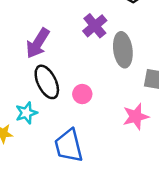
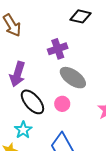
purple cross: (95, 26) -> (58, 49), turned 36
gray ellipse: (123, 50) -> (73, 78), moved, turned -32

